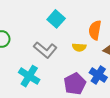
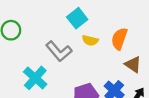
yellow semicircle: (79, 47) -> (90, 40), moved

